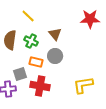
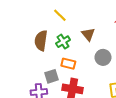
green cross: (31, 41) -> (63, 42), turned 32
gray circle: (55, 56) -> (103, 57), moved

